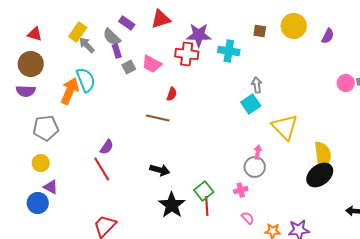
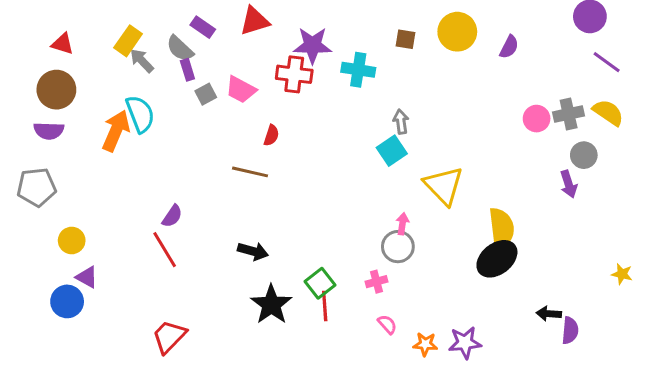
gray pentagon: (46, 128) -> (37, 187), moved

